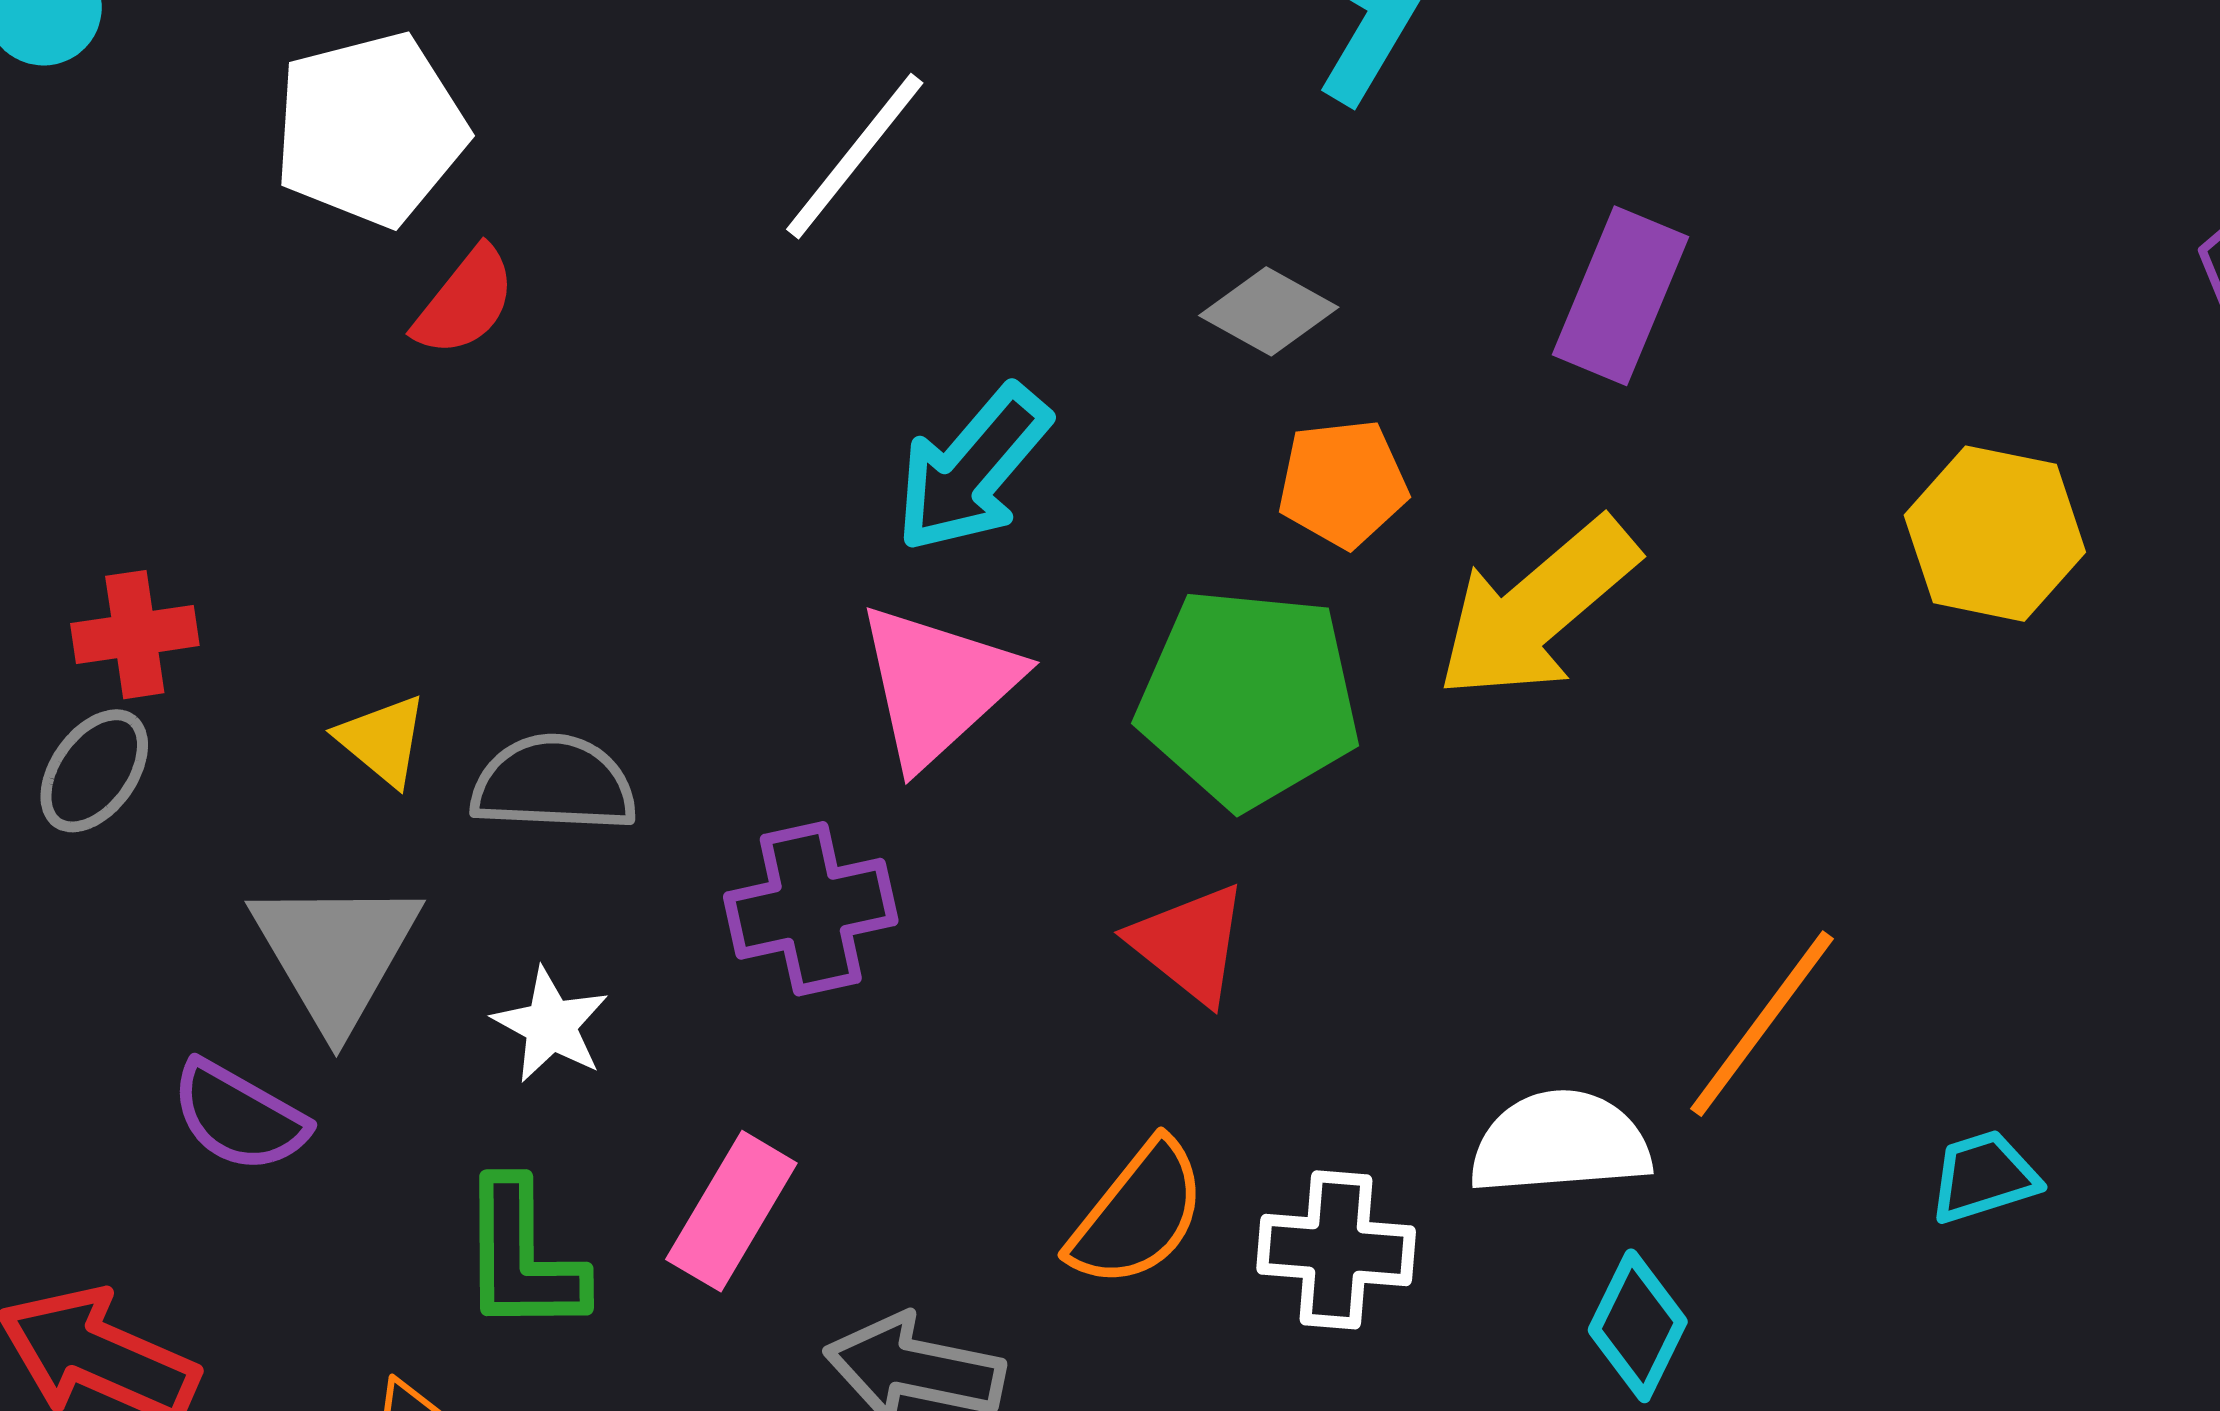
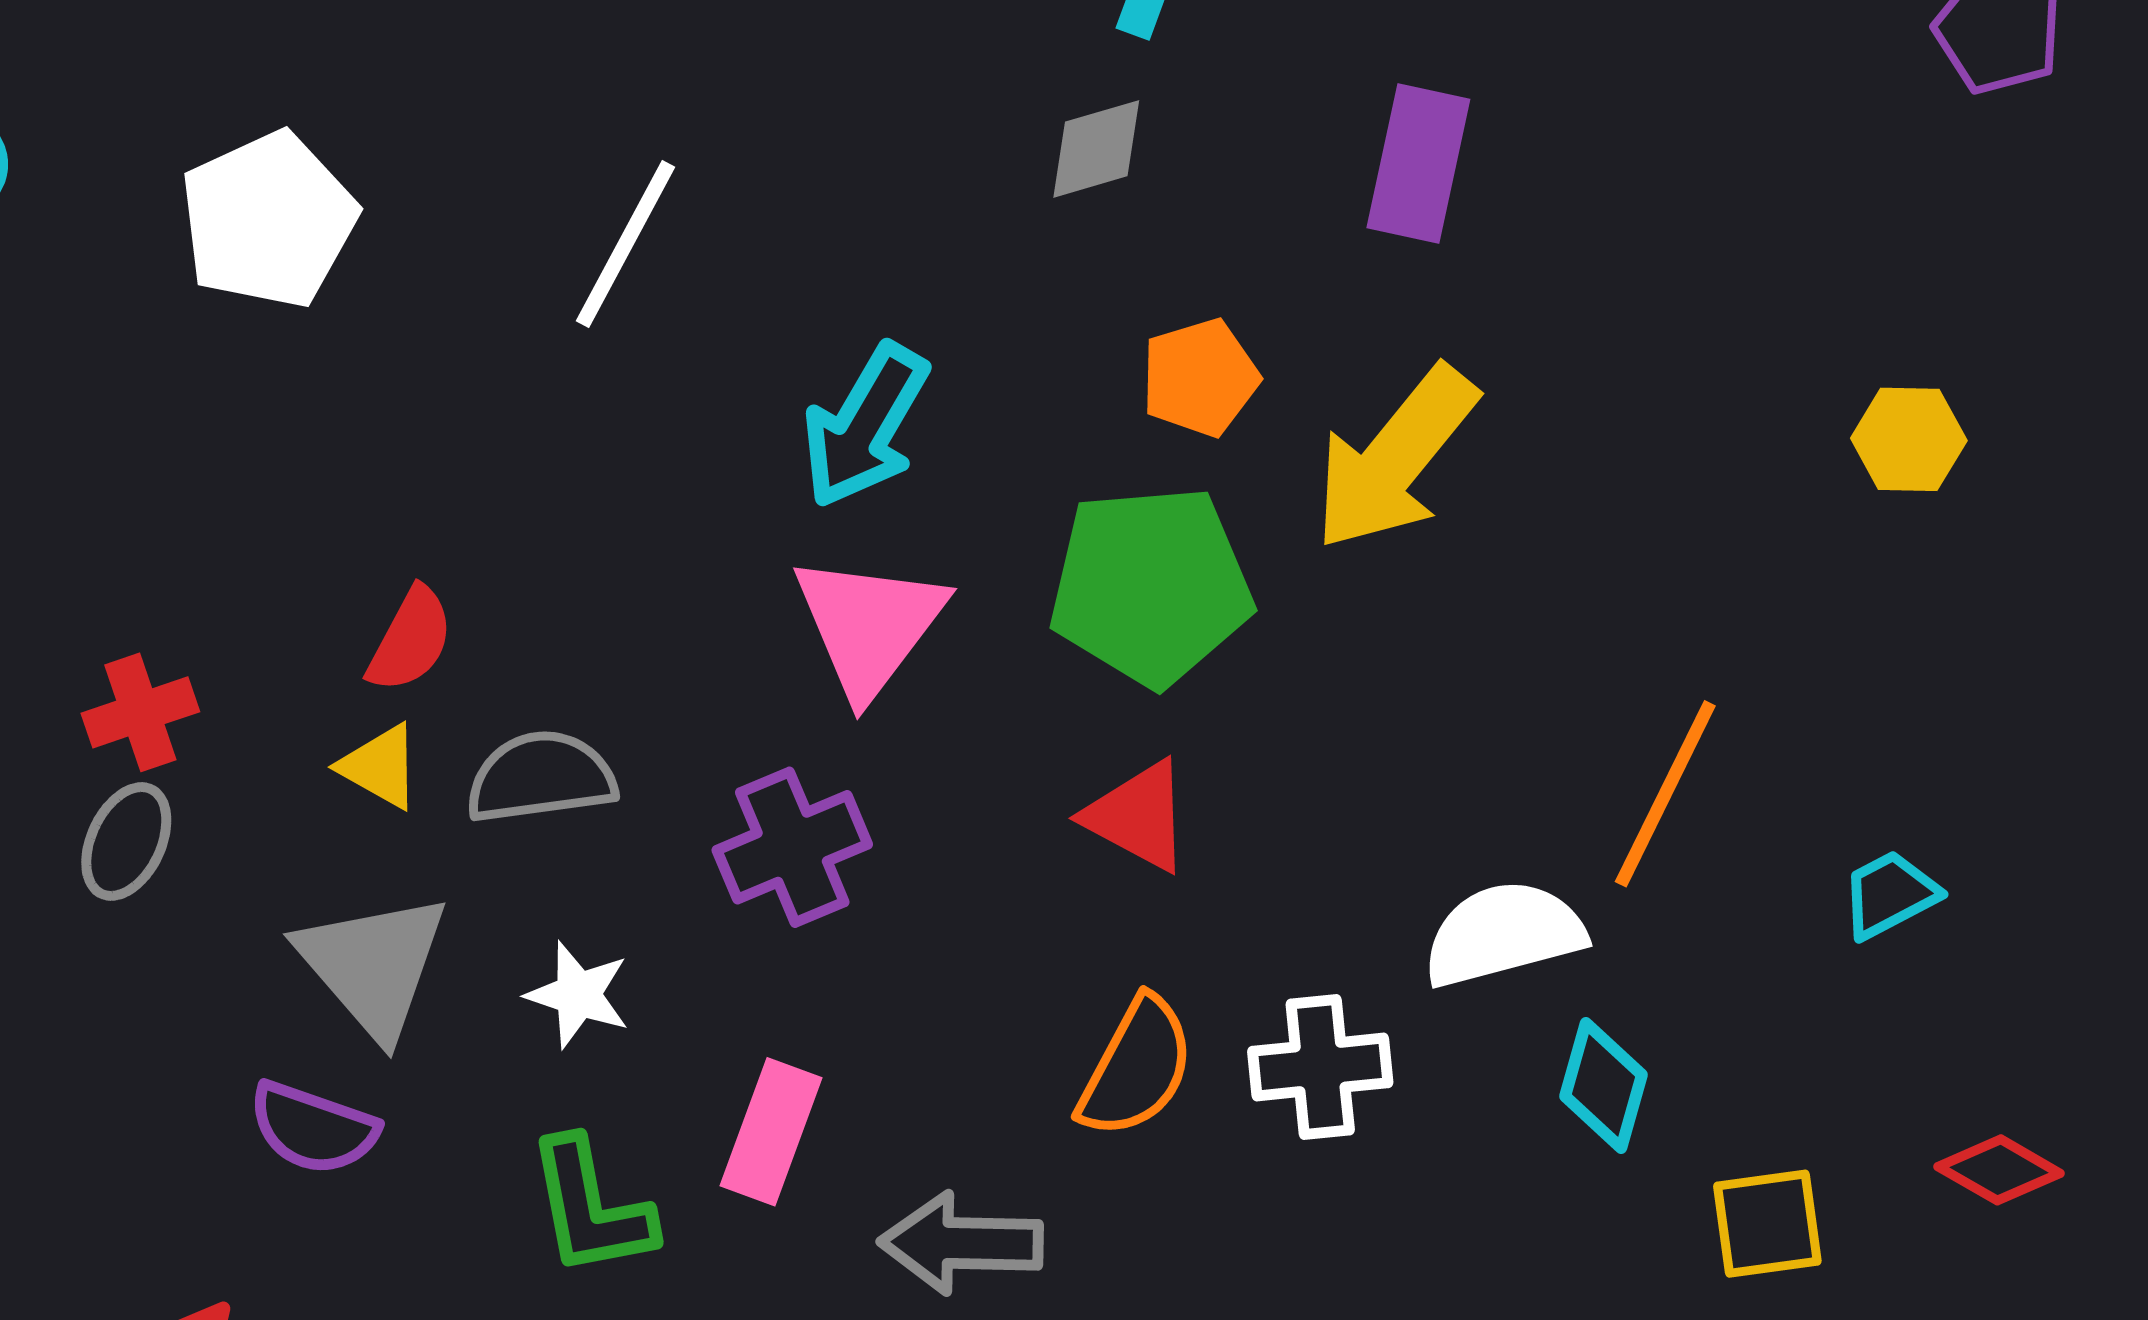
white line: (855, 156) -> (625, 244), moved
red semicircle: (465, 302) -> (410, 640), moved
gray diamond: (1269, 311) -> (1096, 149), moved, turned -35
yellow hexagon: (1995, 534) -> (1909, 439), moved, size x0.7

